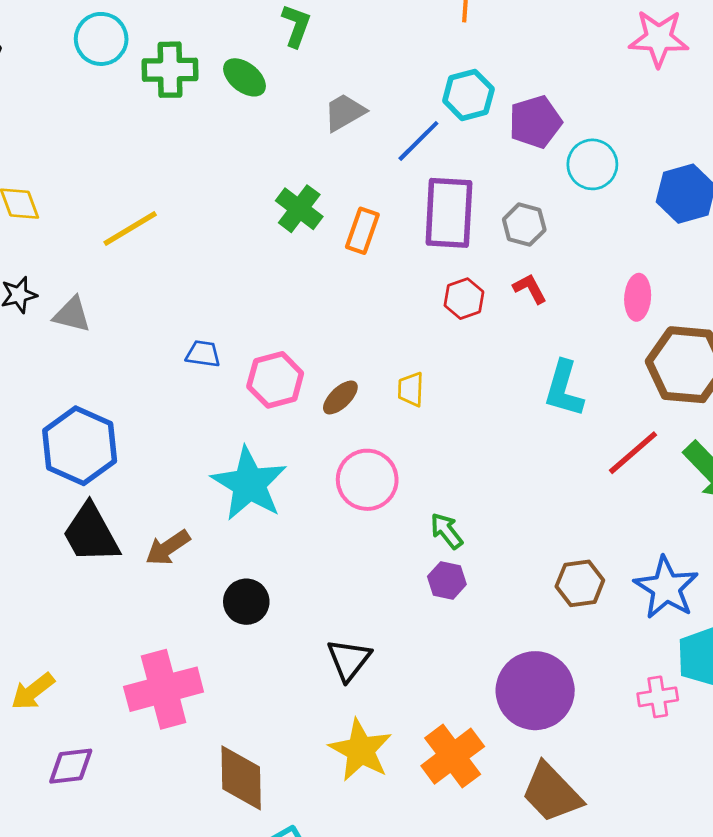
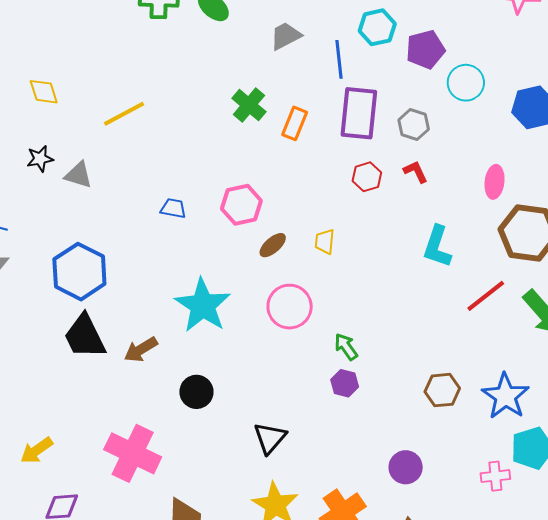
blue line: (418, 141) -> (339, 59), turned -54
pink hexagon: (275, 380) -> (241, 205), moved
pink cross: (164, 689) -> (133, 453), turned 38
purple circle: (535, 691) -> (406, 467), size x0.6

